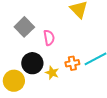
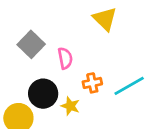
orange cross: (72, 63) -> (92, 83), moved

